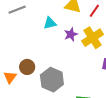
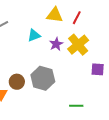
gray hexagon: (52, 80) -> (43, 78), moved

